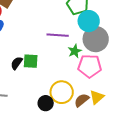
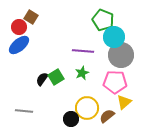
green star: (75, 51) -> (82, 73), moved
green square: (31, 61) -> (56, 77), turned -35
yellow triangle: (97, 97) -> (124, 102), moved

